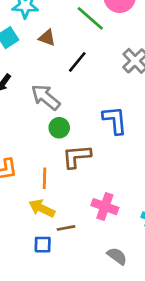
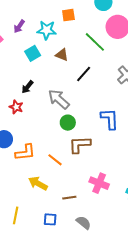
orange line: (44, 178) -> (55, 160), turned -56
yellow arrow: (42, 208) -> (38, 183), moved
blue square: (43, 245) -> (50, 219), moved
gray semicircle: (117, 256) -> (84, 223), moved

